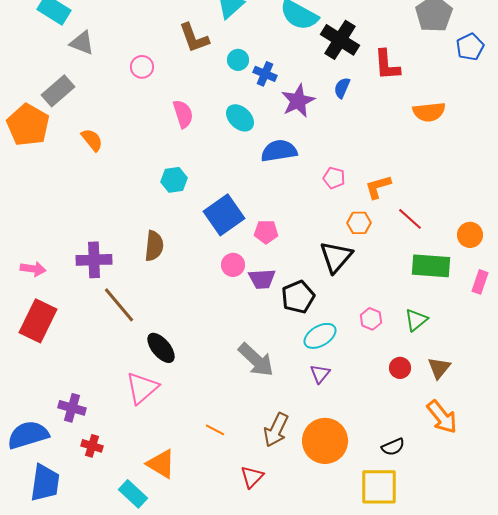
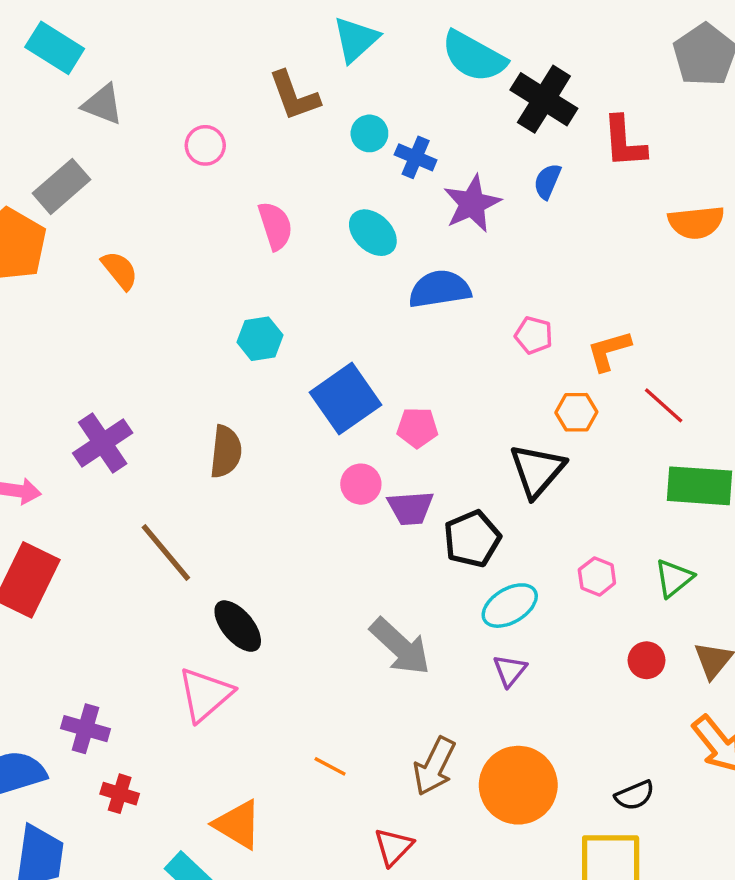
purple cross: (94, 260) -> (103, 443), moved, turned -32

